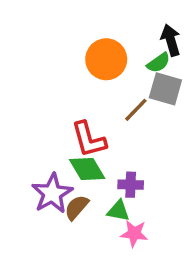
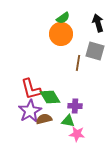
green semicircle: (158, 63) -> (63, 18), moved
brown line: (136, 110) -> (78, 63), turned -35
red L-shape: (89, 139) -> (31, 89), moved
brown semicircle: (77, 207) -> (44, 119), turned 35

